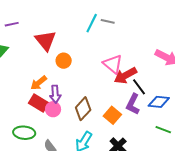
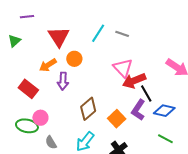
gray line: (108, 21) -> (122, 34), moved
cyan line: (92, 23) -> (98, 33), moved
orange arrow: (39, 83) -> (48, 65), moved
purple arrow: (55, 94) -> (63, 81), moved
red rectangle: (39, 103) -> (28, 89), moved
pink circle: (53, 109) -> (40, 118), moved

